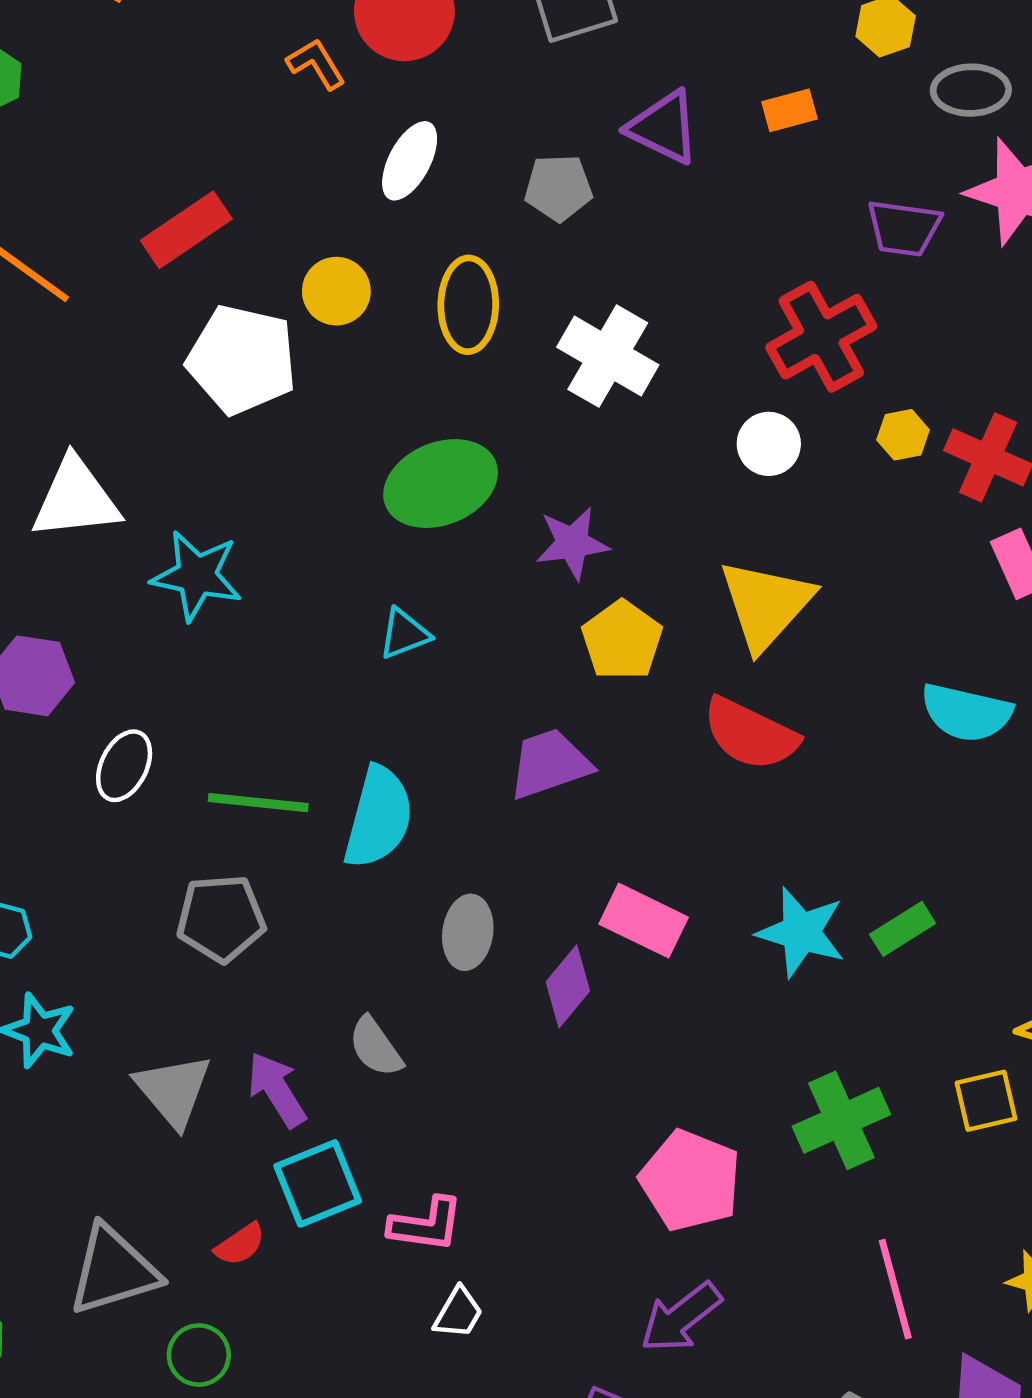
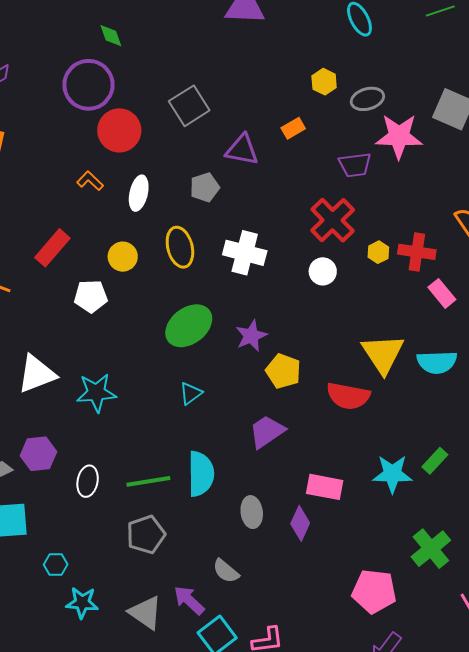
orange L-shape: (316, 64) -> (90, 181), moved
white pentagon: (242, 360) -> (91, 296), size x0.7
yellow triangle: (766, 605) -> (383, 354), moved

